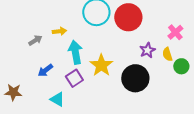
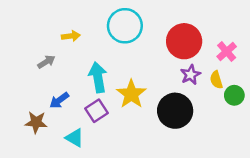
red circle: (128, 17) -> (184, 41), moved
yellow arrow: (59, 31) -> (71, 36), moved
brown star: (13, 92) -> (36, 122), moved

